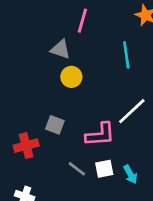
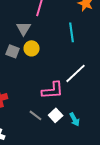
gray triangle: (60, 49) -> (24, 28), turned 42
gray square: (55, 125) -> (13, 51), moved
white square: (104, 169) -> (56, 115), turned -32

